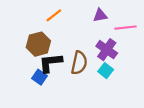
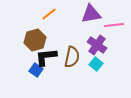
purple triangle: (100, 15) -> (91, 14), size x1.5

